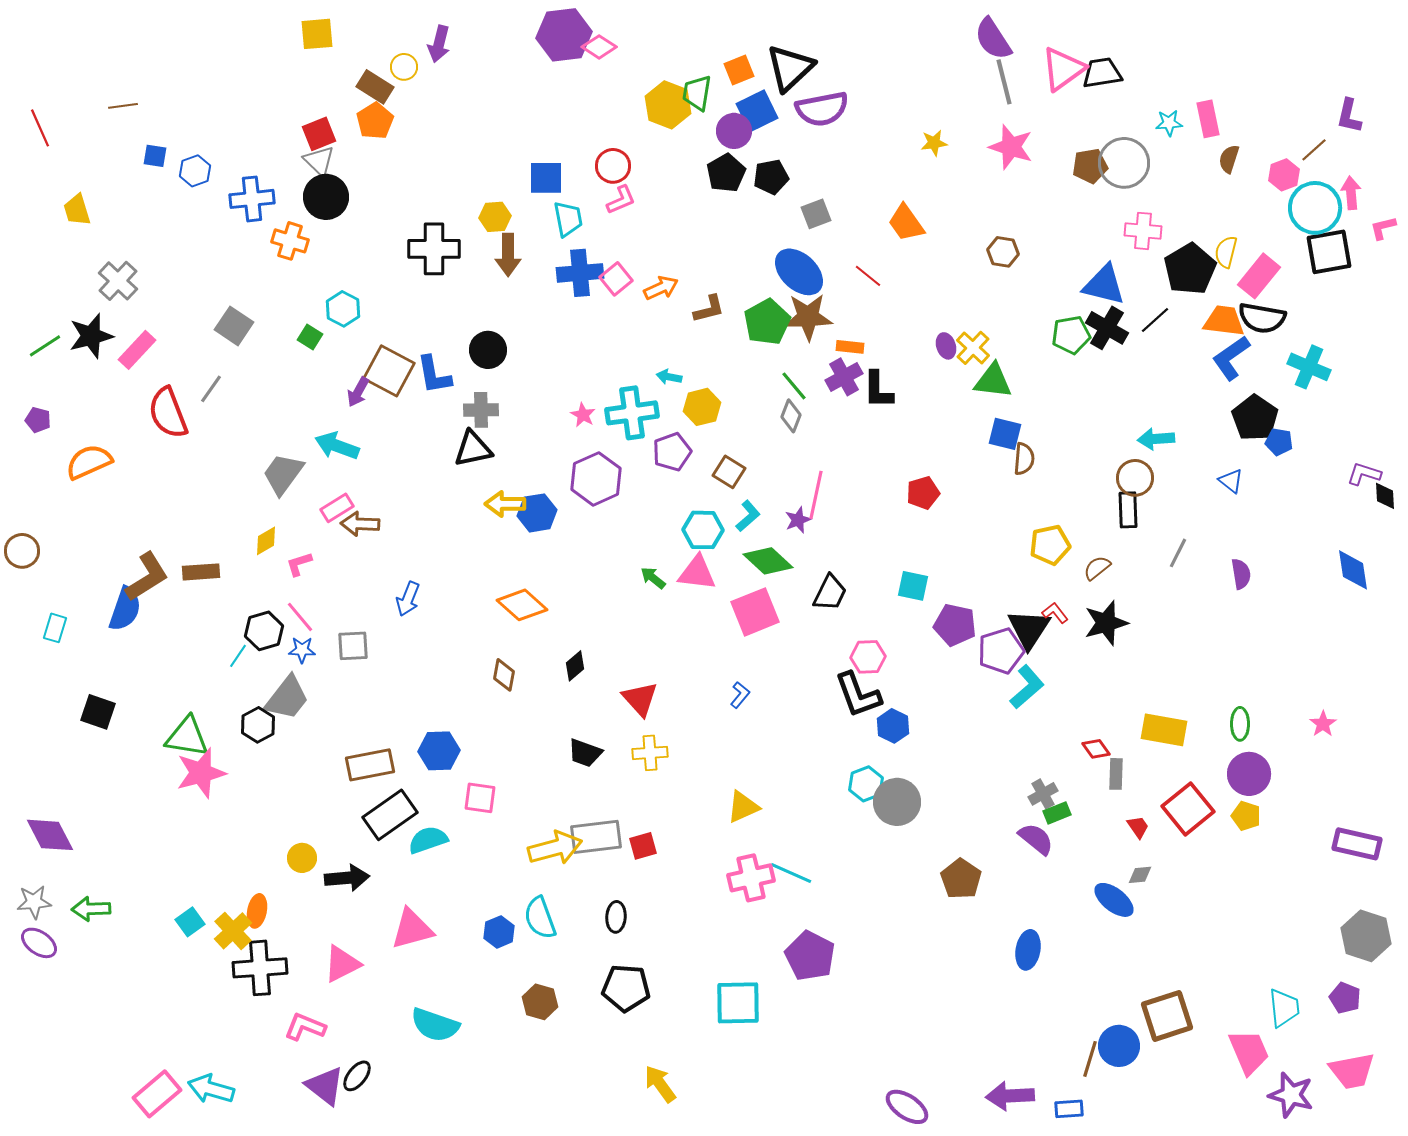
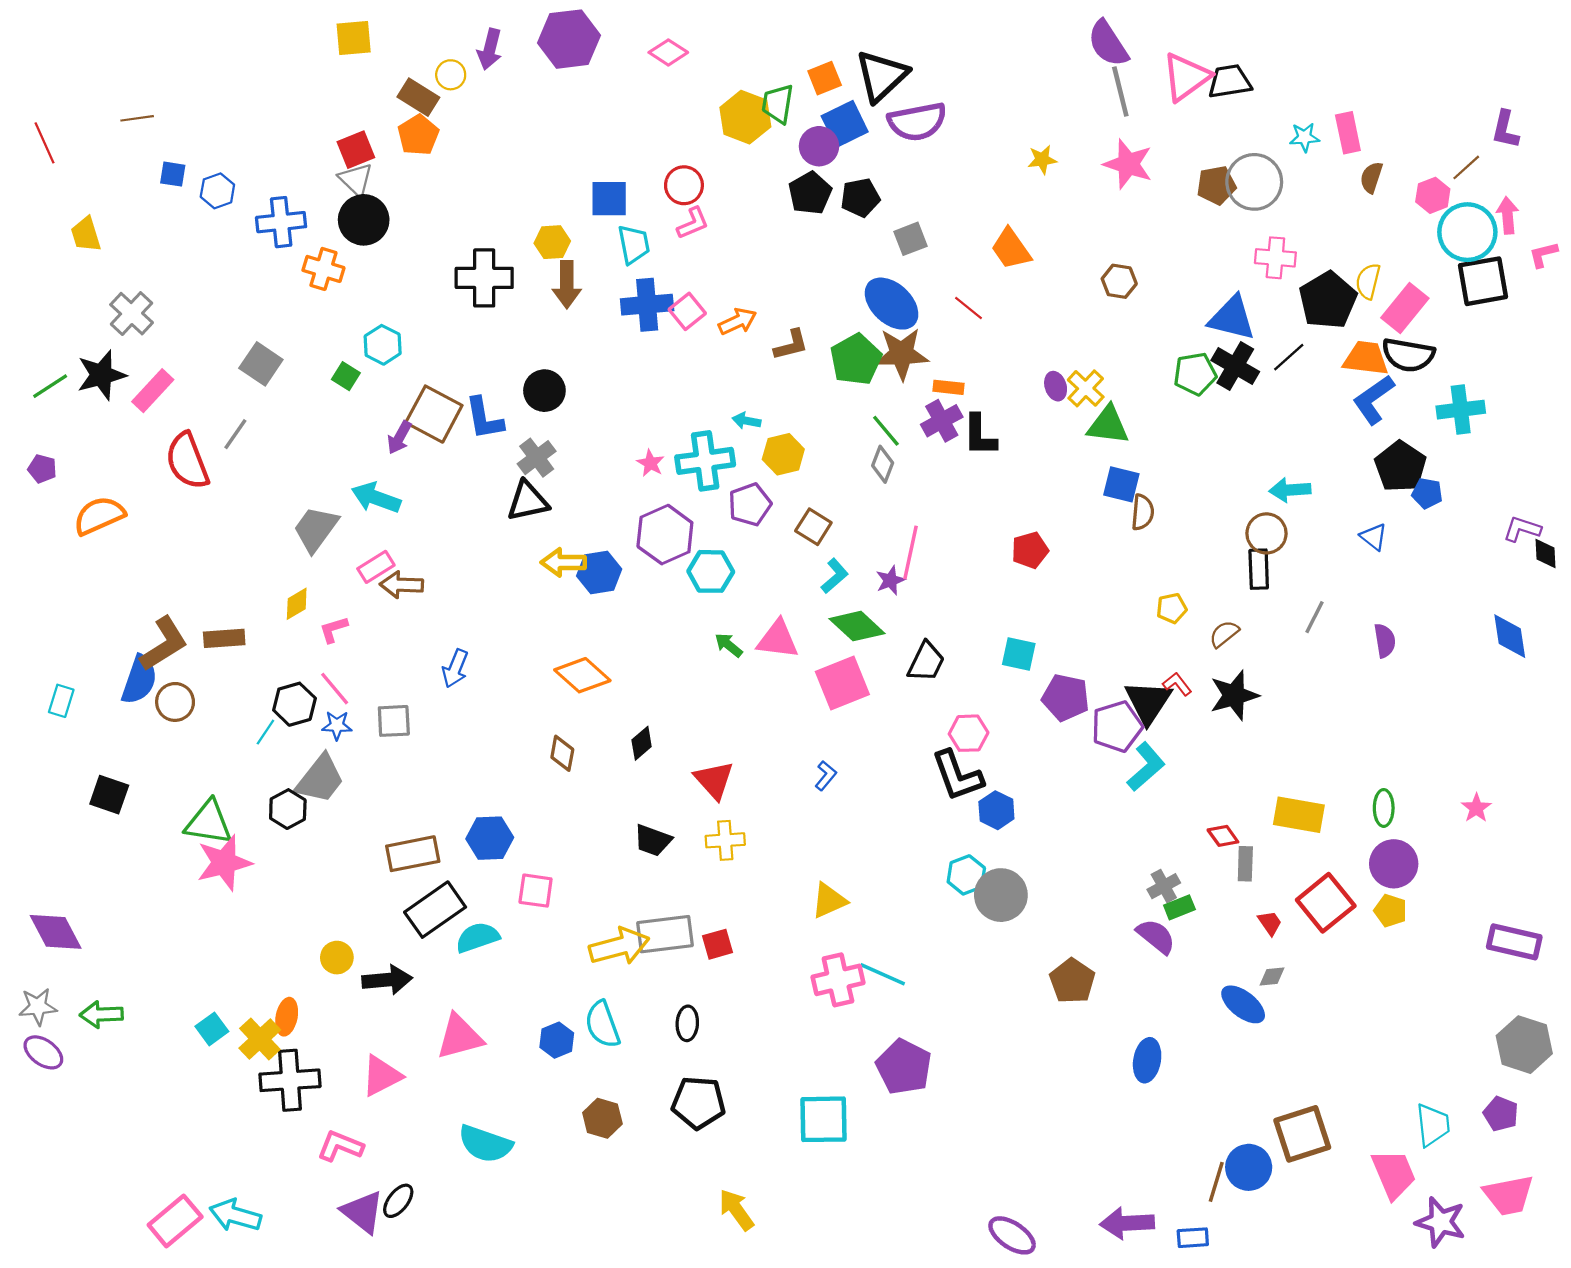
purple hexagon: (564, 35) -> (569, 39), moved
cyan cross: (1309, 367) -> (1461, 410), turned -30
gray cross: (481, 410) -> (537, 458), turned -36
cyan hexagon: (703, 530) -> (711, 571), moved
yellow pentagon: (1050, 545) -> (1172, 608), size x0.7
brown circle: (22, 551) -> (175, 702), moved

